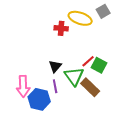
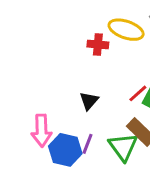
green triangle: (74, 76) -> (123, 147), moved
purple line: (55, 86) -> (87, 144), moved, turned 32

